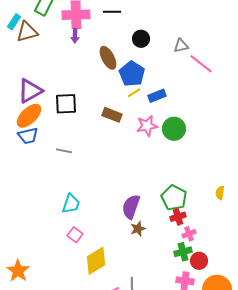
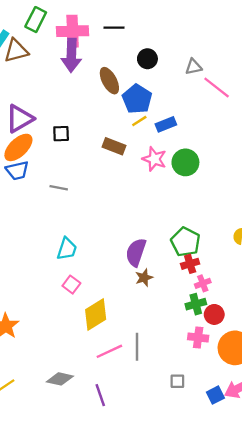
purple arrow: (75, 36) -> (71, 55), size x2.0
black square: (66, 104) -> (61, 134), size x0.7
pink star: (147, 126) -> (154, 159), turned 30

